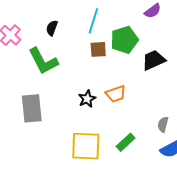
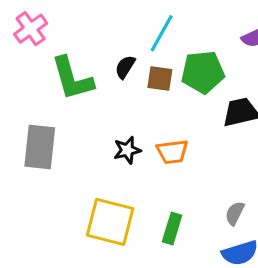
black semicircle: (52, 28) -> (125, 67), moved
green rectangle: (126, 142) -> (172, 229), turned -42

